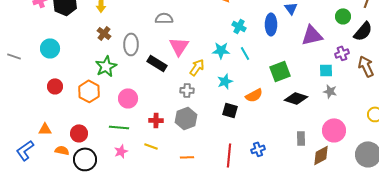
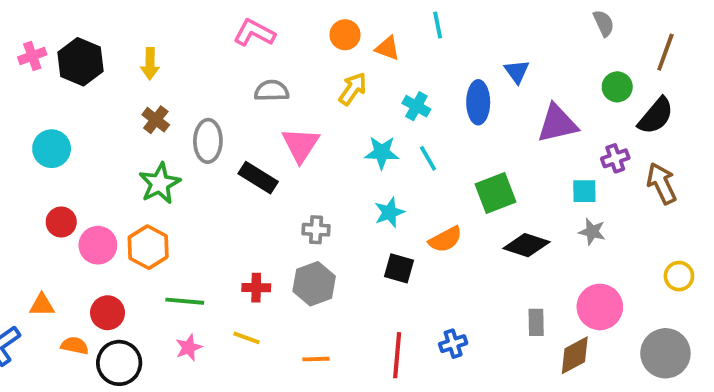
yellow arrow: (197, 67) -> (353, 89), moved
orange hexagon: (89, 91) -> (148, 247), moved
pink circle: (128, 98) -> (98, 245), moved

